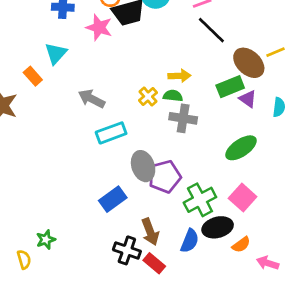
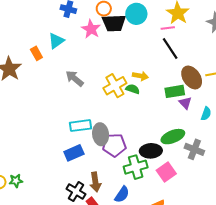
yellow cross: (148, 96) -> (115, 86), size x1.6
gray cross: (183, 118) -> (194, 149), moved
cyan rectangle: (111, 133) -> (80, 126), moved
black ellipse: (218, 227) -> (151, 151), moved
green star: (46, 240) -> (16, 181), moved

